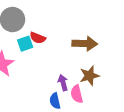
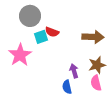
pink semicircle: (77, 94) -> (96, 83), moved

